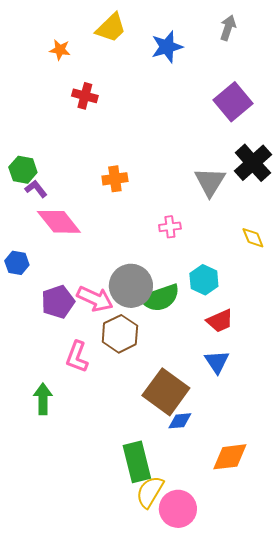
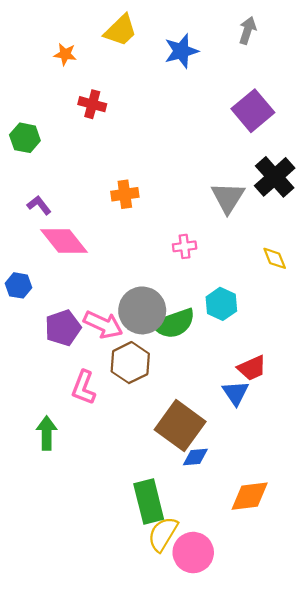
green hexagon: (23, 170) -> (25, 138), moved
red trapezoid: (220, 321) -> (252, 368), moved

